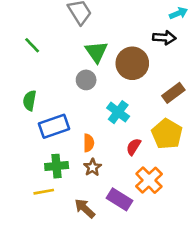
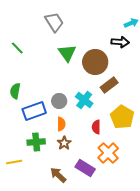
gray circle: (86, 80) -> (59, 101), moved
brown rectangle: (173, 93) -> (109, 85), moved
red semicircle: (134, 147) -> (96, 127), turned -32
yellow line: (44, 192) -> (14, 162), moved

